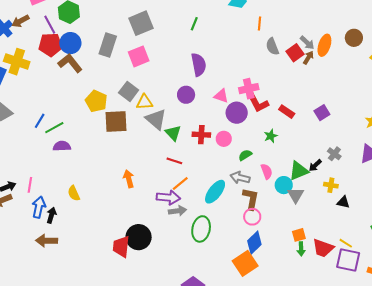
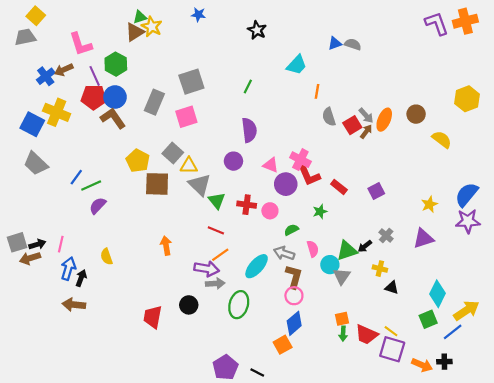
pink cross: (249, 89) -> (300, 160), turned 36
purple semicircle: (62, 146) -> (98, 206), turned -48
black circle: (139, 237) -> (189, 305), moved, size x0.7
orange square: (245, 263) -> (283, 345), size x0.7

